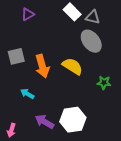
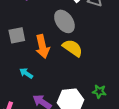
gray ellipse: (91, 41) -> (64, 21), moved
green star: (104, 83) -> (99, 91), moved

